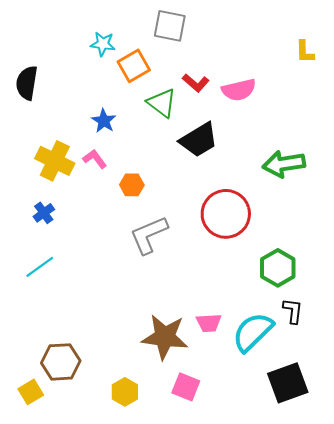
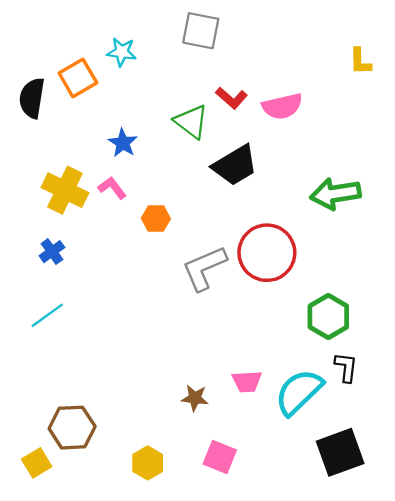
orange square: (134, 66) -> (78, 78), moved
gray L-shape: (149, 235) -> (204, 268), moved
brown star: (165, 337) -> (195, 398), size x0.5

